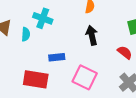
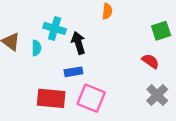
black arrow: (92, 35) -> (78, 43), moved
pink square: (85, 77) -> (91, 98), moved

